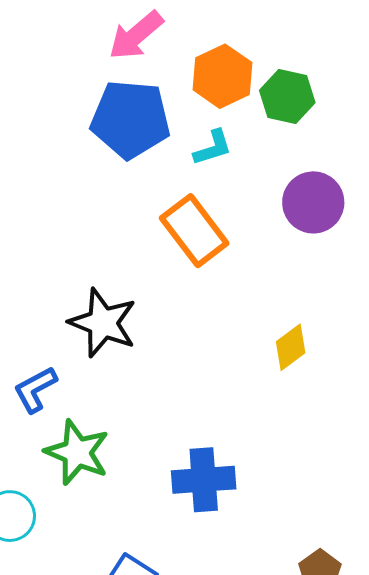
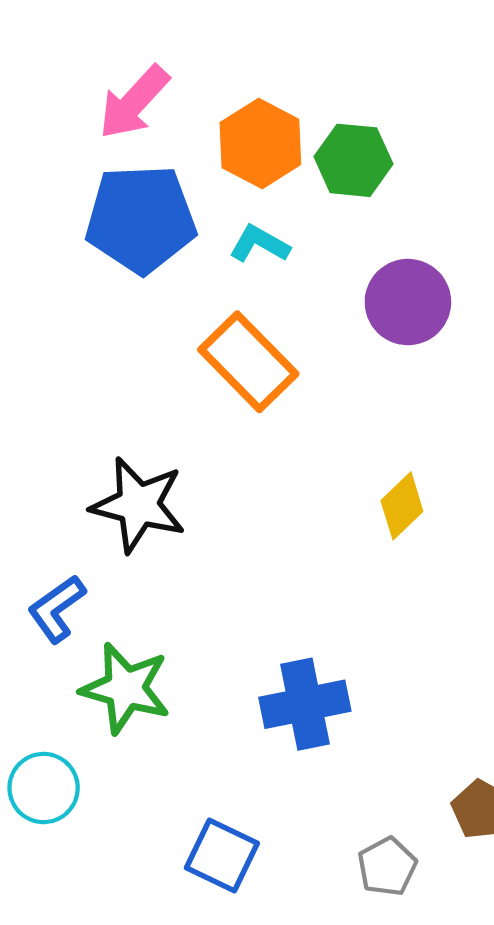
cyan L-shape: (213, 148) -> (259, 244), turned -126

